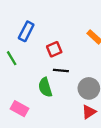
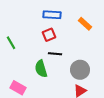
blue rectangle: (26, 31) -> (52, 15), moved, turned 66

